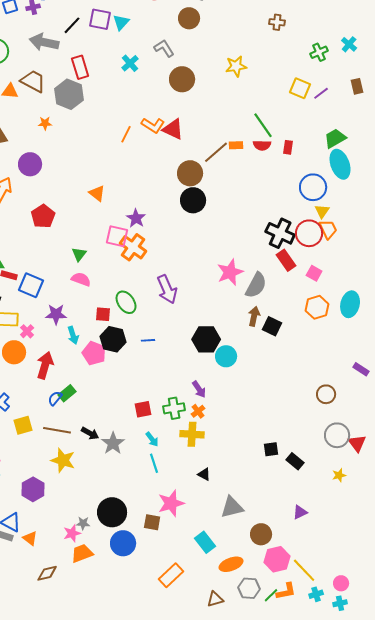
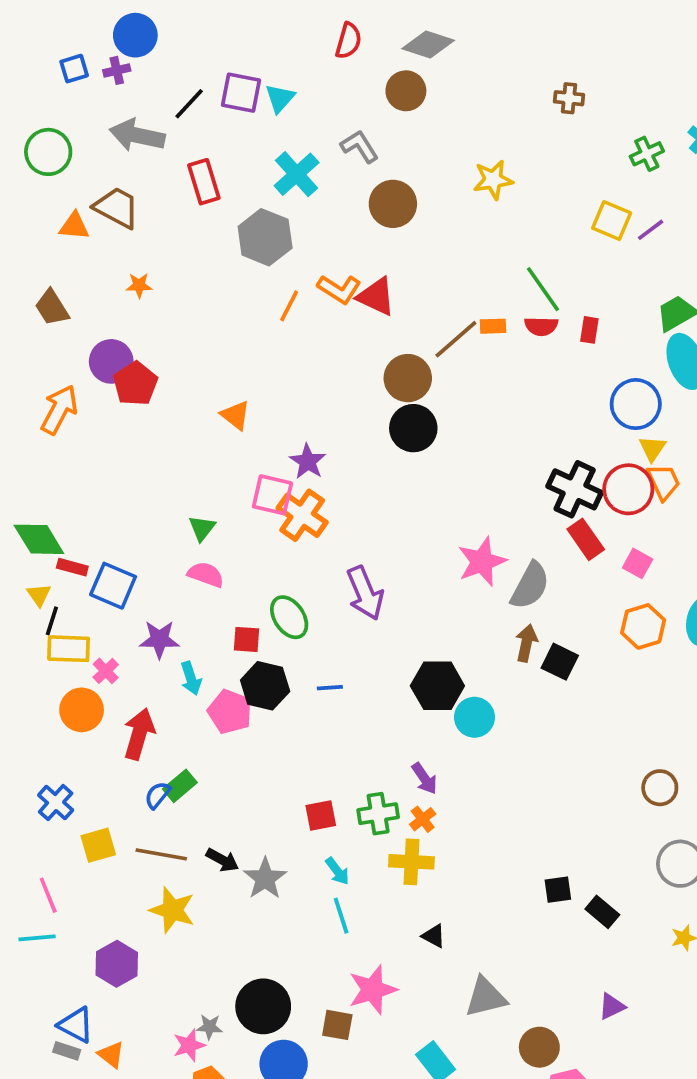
cyan cross: (130, 63) -> (297, 174), size x1.4
gray hexagon: (69, 94) -> (265, 237), moved
red pentagon: (43, 216) -> (135, 384), moved

